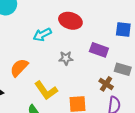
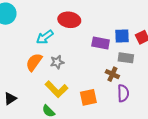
blue square: (123, 29) -> (122, 36), moved
gray star: (66, 58) -> (57, 62), moved
orange semicircle: (19, 68) -> (34, 62), moved

